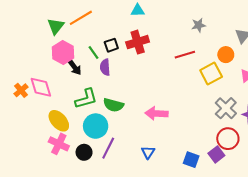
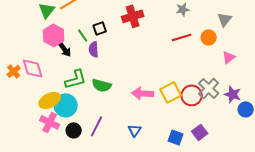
red cross: (138, 42) -> (133, 16), moved
red line: (185, 55) -> (182, 37), moved
yellow square: (211, 74) -> (171, 92), moved
yellow ellipse: (59, 121) -> (50, 100), turned -75
cyan circle: (96, 126) -> (66, 105), moved
red circle: (228, 139) -> (192, 95), moved

